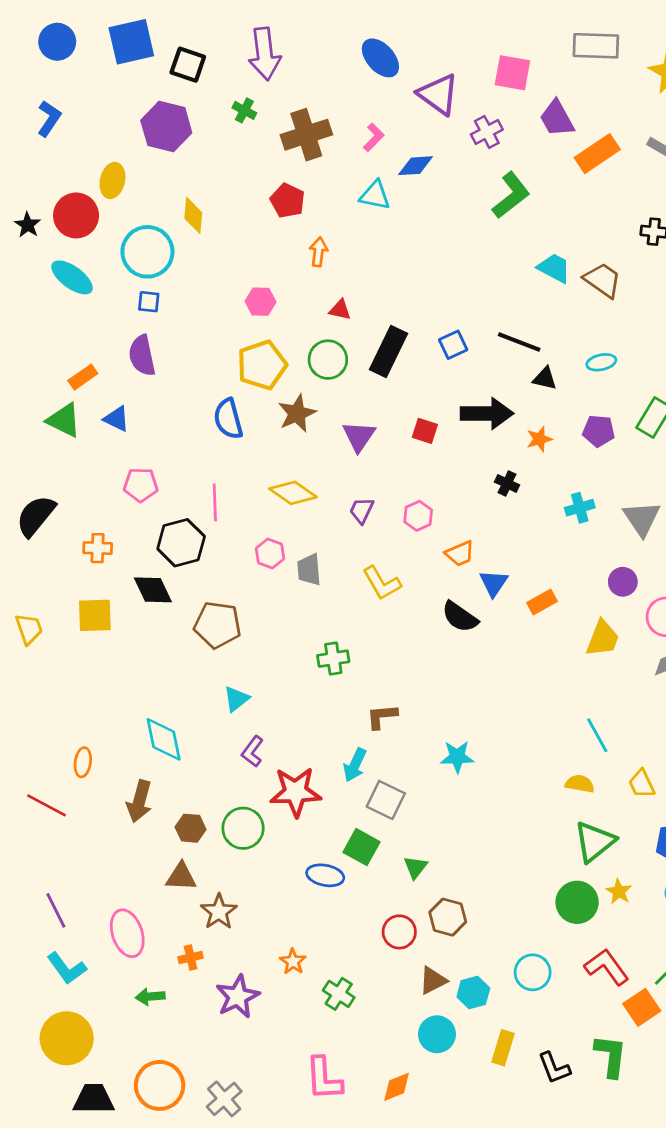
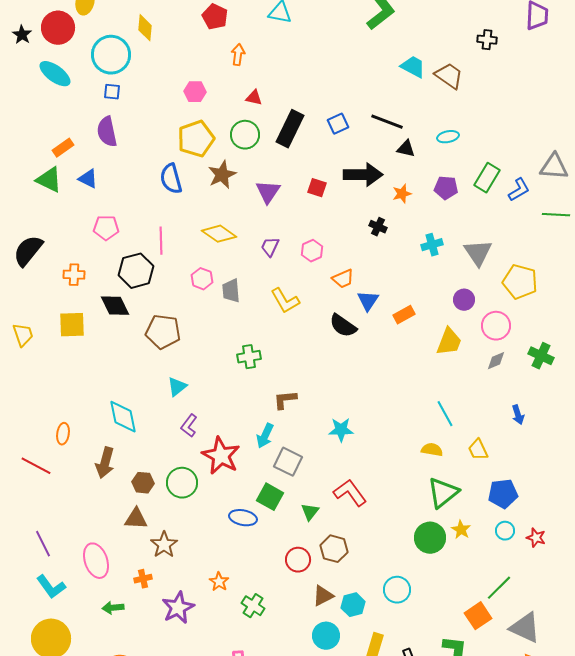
red star: (296, 792) -> (221, 456), turned 30
red L-shape: (607, 967) -> (350, 493), moved

